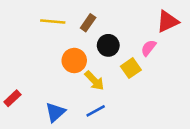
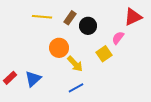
black circle: (108, 45) -> (88, 26), moved
blue triangle: (55, 112) -> (33, 79), moved

